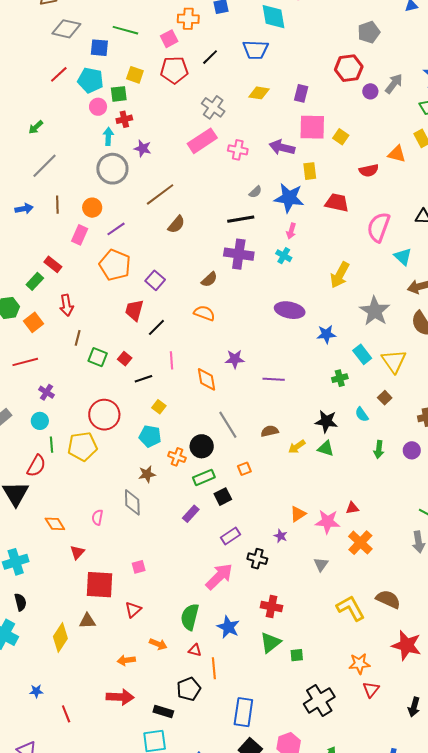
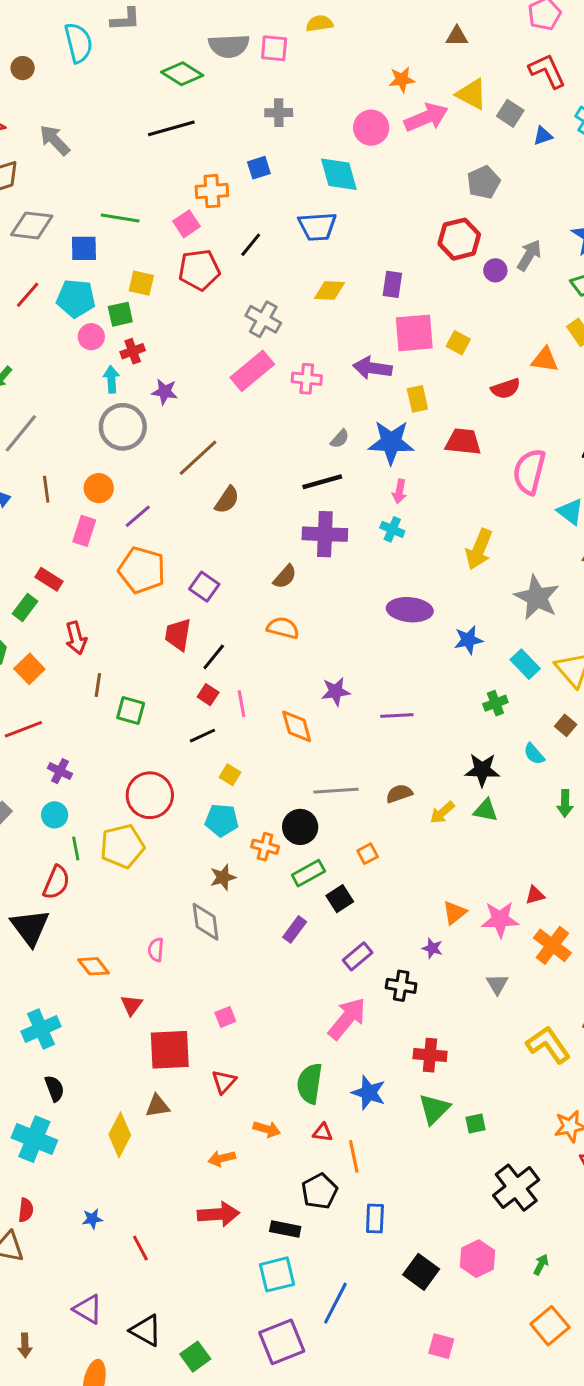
red square: (125, 359) -> (208, 695), moved
gray line: (228, 425) -> (336, 791), turned -56
blue rectangle: (243, 712) -> (375, 1219), moved, size x0.7

